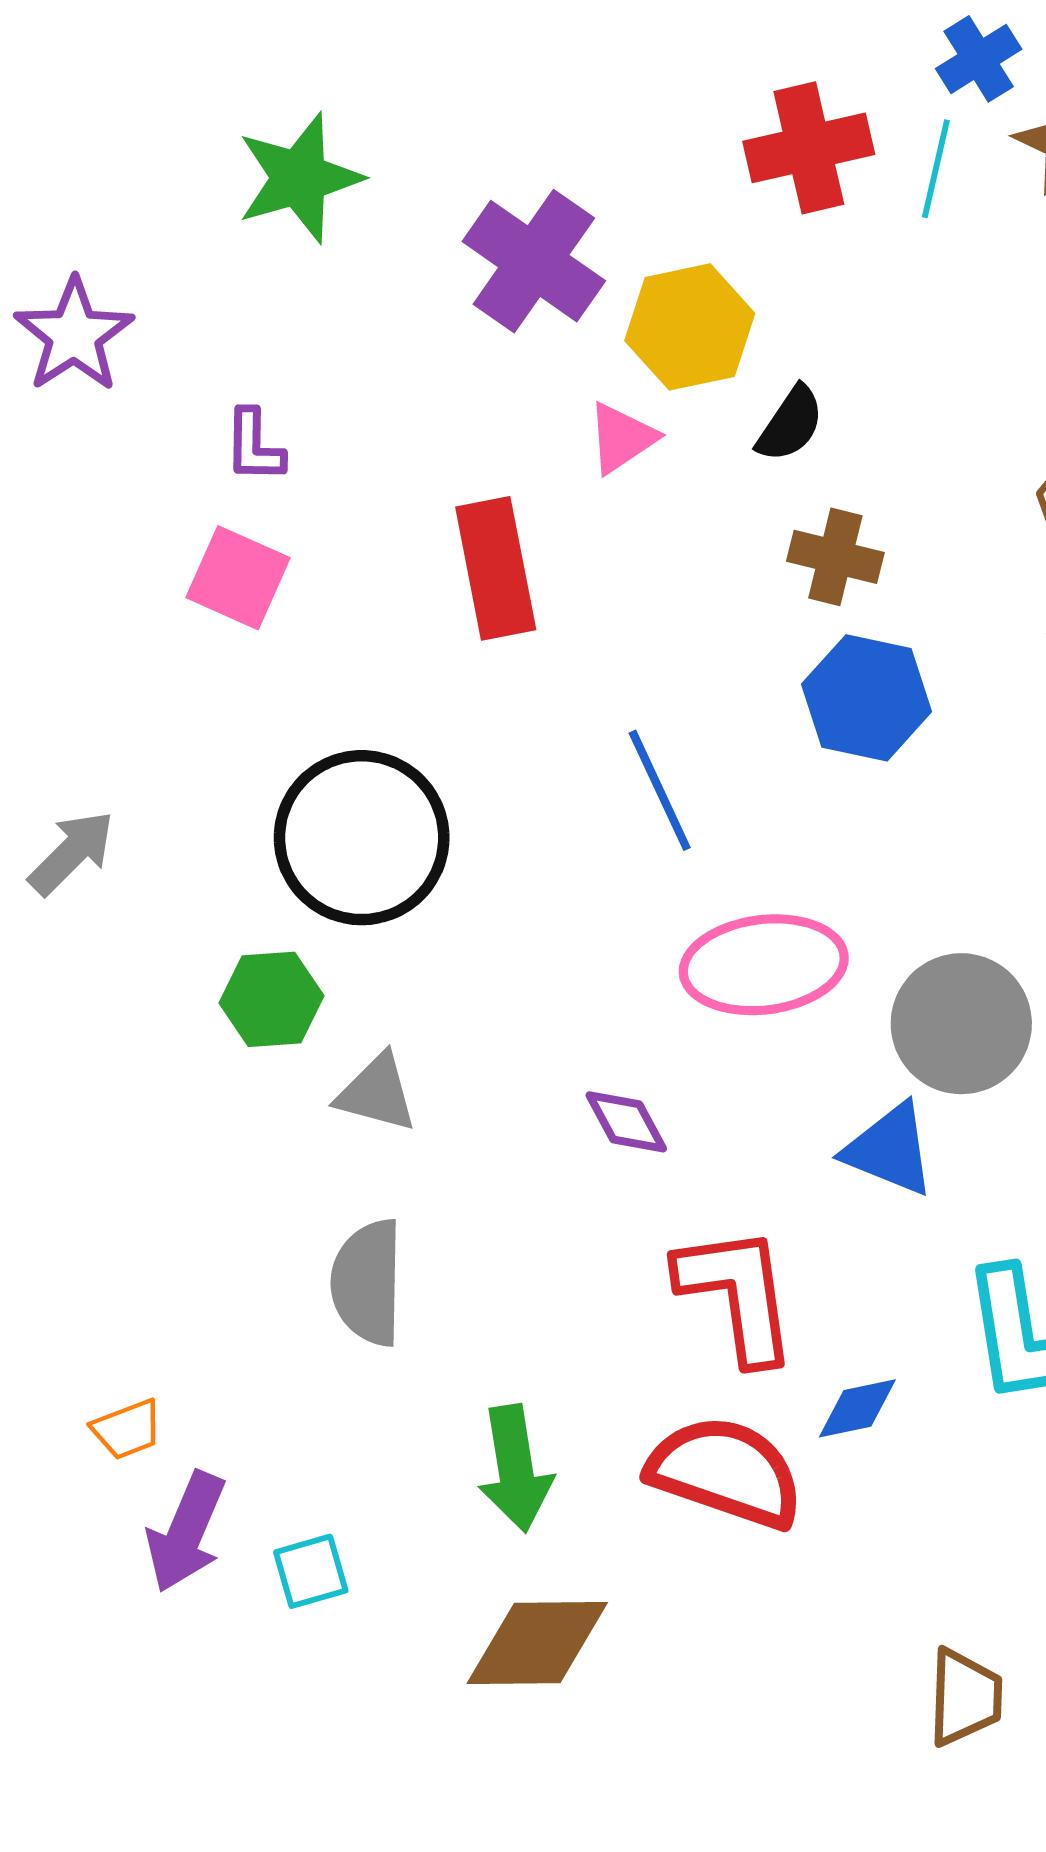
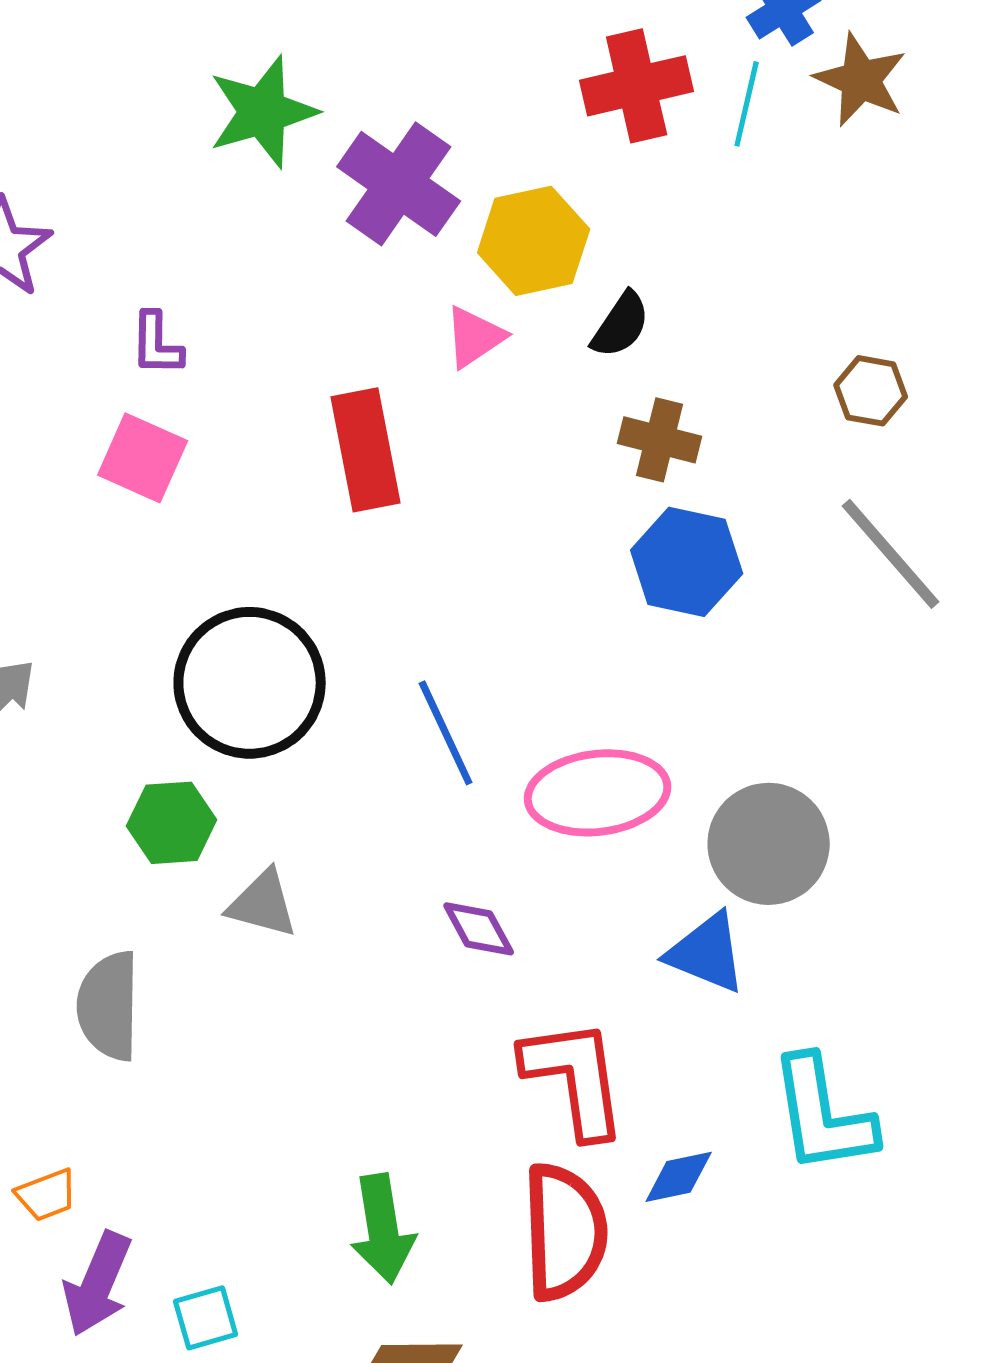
green star: (299, 178) -> (263, 112), moved
blue line: (660, 790) -> (446, 733), moved
gray semicircle: (367, 1282) -> (109, 1006), moved
red semicircle: (726, 1472) -> (565, 1232), turned 69

